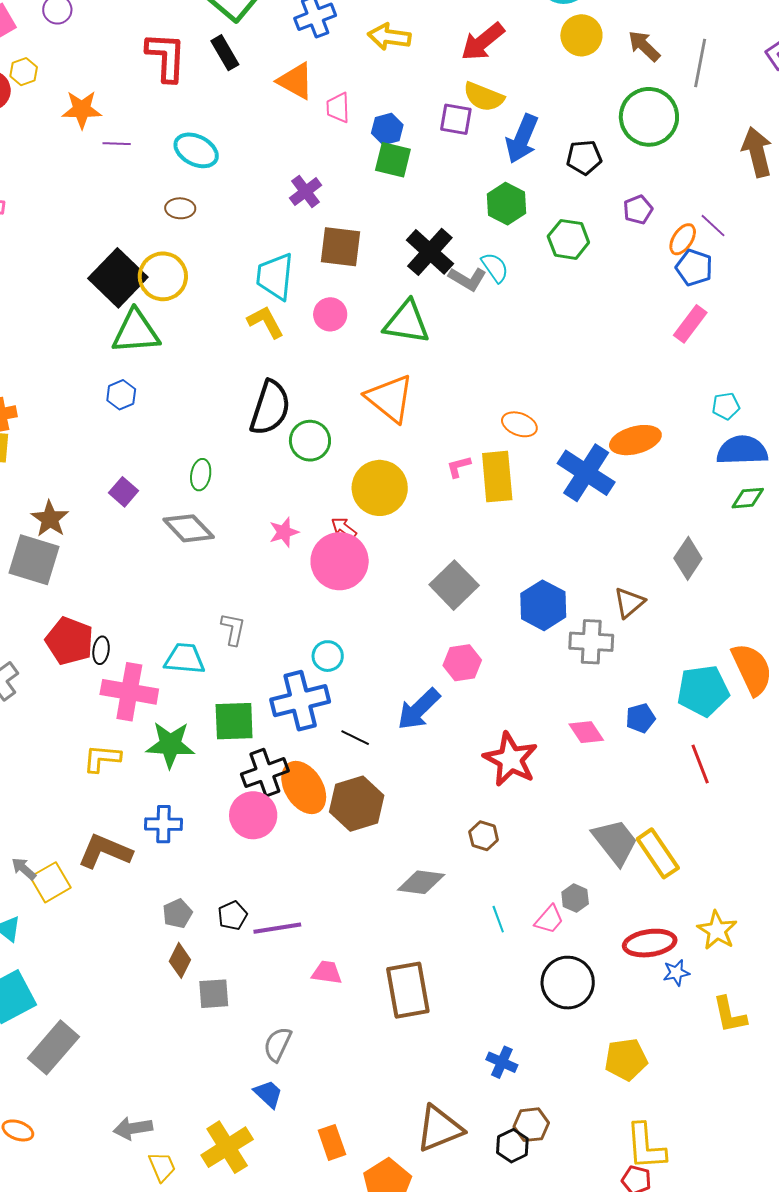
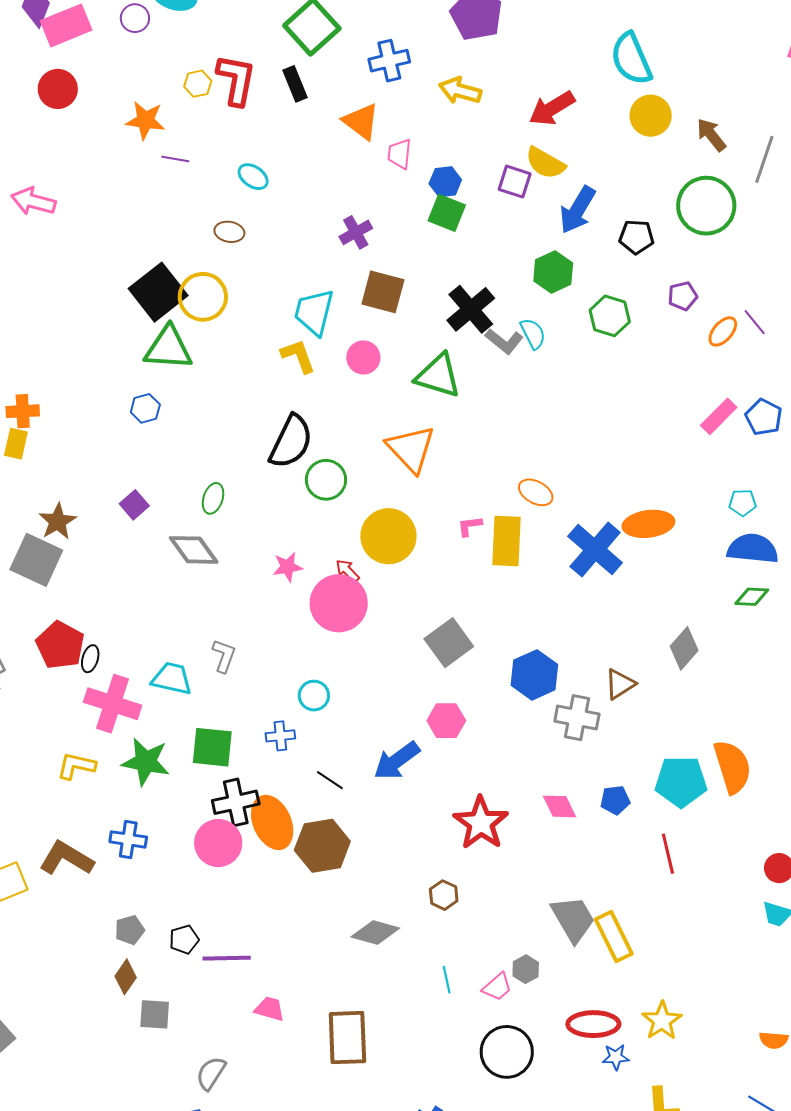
yellow hexagon: (24, 72) -> (198, 84), moved
cyan ellipse: (196, 150) -> (253, 177), size x0.7
blue pentagon: (694, 268) -> (764, 417), moved
blue cross: (300, 701) -> (280, 736), size x0.5

